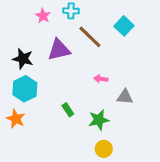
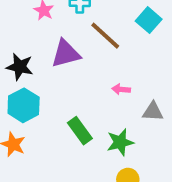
green rectangle: (68, 110) -> (80, 131), size x1.5

